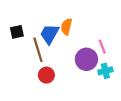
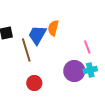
purple circle: (86, 59) -> (74, 71), moved
red circle: (46, 75) -> (34, 83), moved

